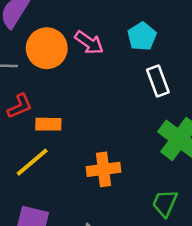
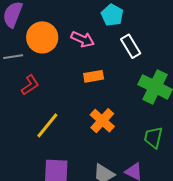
pink arrow: (89, 43) -> (83, 39), moved
orange rectangle: (48, 124) -> (94, 76), moved
orange cross: (103, 169) -> (102, 121), turned -30

